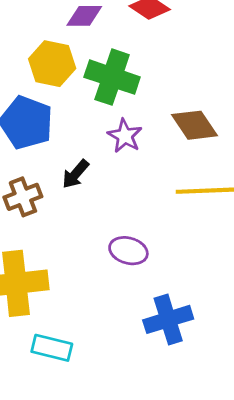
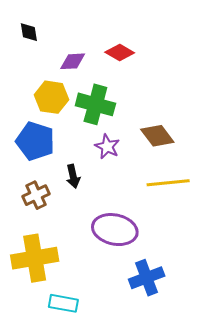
black arrow: (75, 174) -> (73, 176), turned -50
purple ellipse: (128, 251) -> (115, 230), size x1.6

